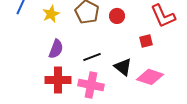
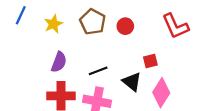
red square: (146, 41) -> (150, 61), moved
pink diamond: (150, 77) -> (161, 93), turned -76

